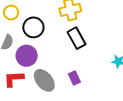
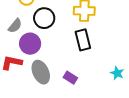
purple rectangle: (74, 78) -> (70, 78), turned -48

